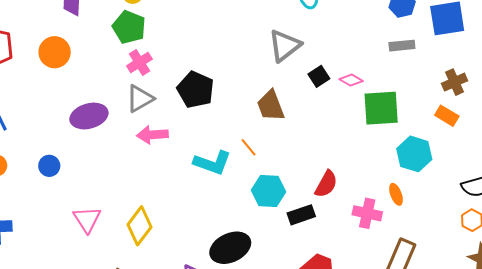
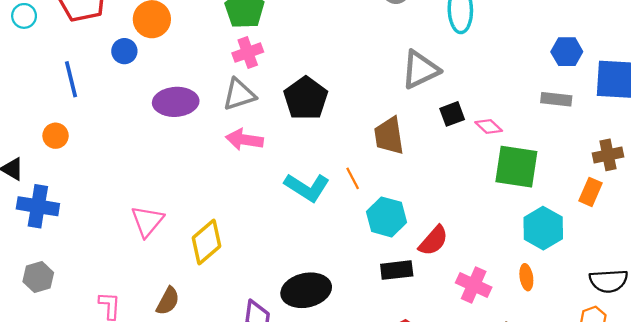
orange rectangle: (447, 116) -> (591, 192), turned 70
blue circle: (49, 166) -> (124, 51), moved
cyan hexagon: (268, 191) -> (387, 217), moved
orange ellipse: (396, 194) -> (526, 277), moved

